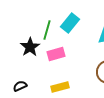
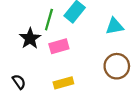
black semicircle: (20, 86) -> (19, 82), turned 80

